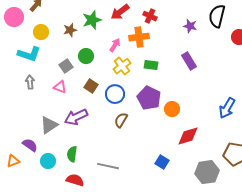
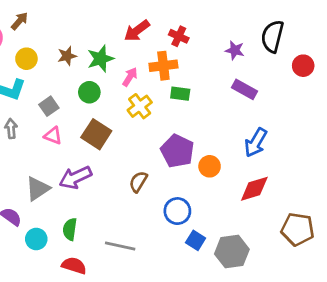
green star: (92, 20) -> (101, 59), moved
purple rectangle: (189, 61) -> (244, 89), moved, turned -30
green rectangle: (151, 65) -> (180, 94), moved
gray square: (66, 66) -> (49, 106), moved
brown square: (91, 86) -> (96, 134), size x1.5
blue circle: (115, 94) -> (177, 211), moved
blue arrow: (227, 108) -> (256, 143), moved
red diamond: (188, 136) -> (254, 189), moved
gray hexagon: (207, 172) -> (232, 252), moved

